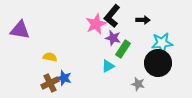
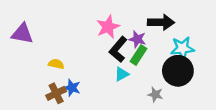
black L-shape: (112, 16) -> (118, 49), moved
black arrow: (143, 20) -> (161, 22), size x1.6
purple star: (113, 38) -> (137, 39), moved

